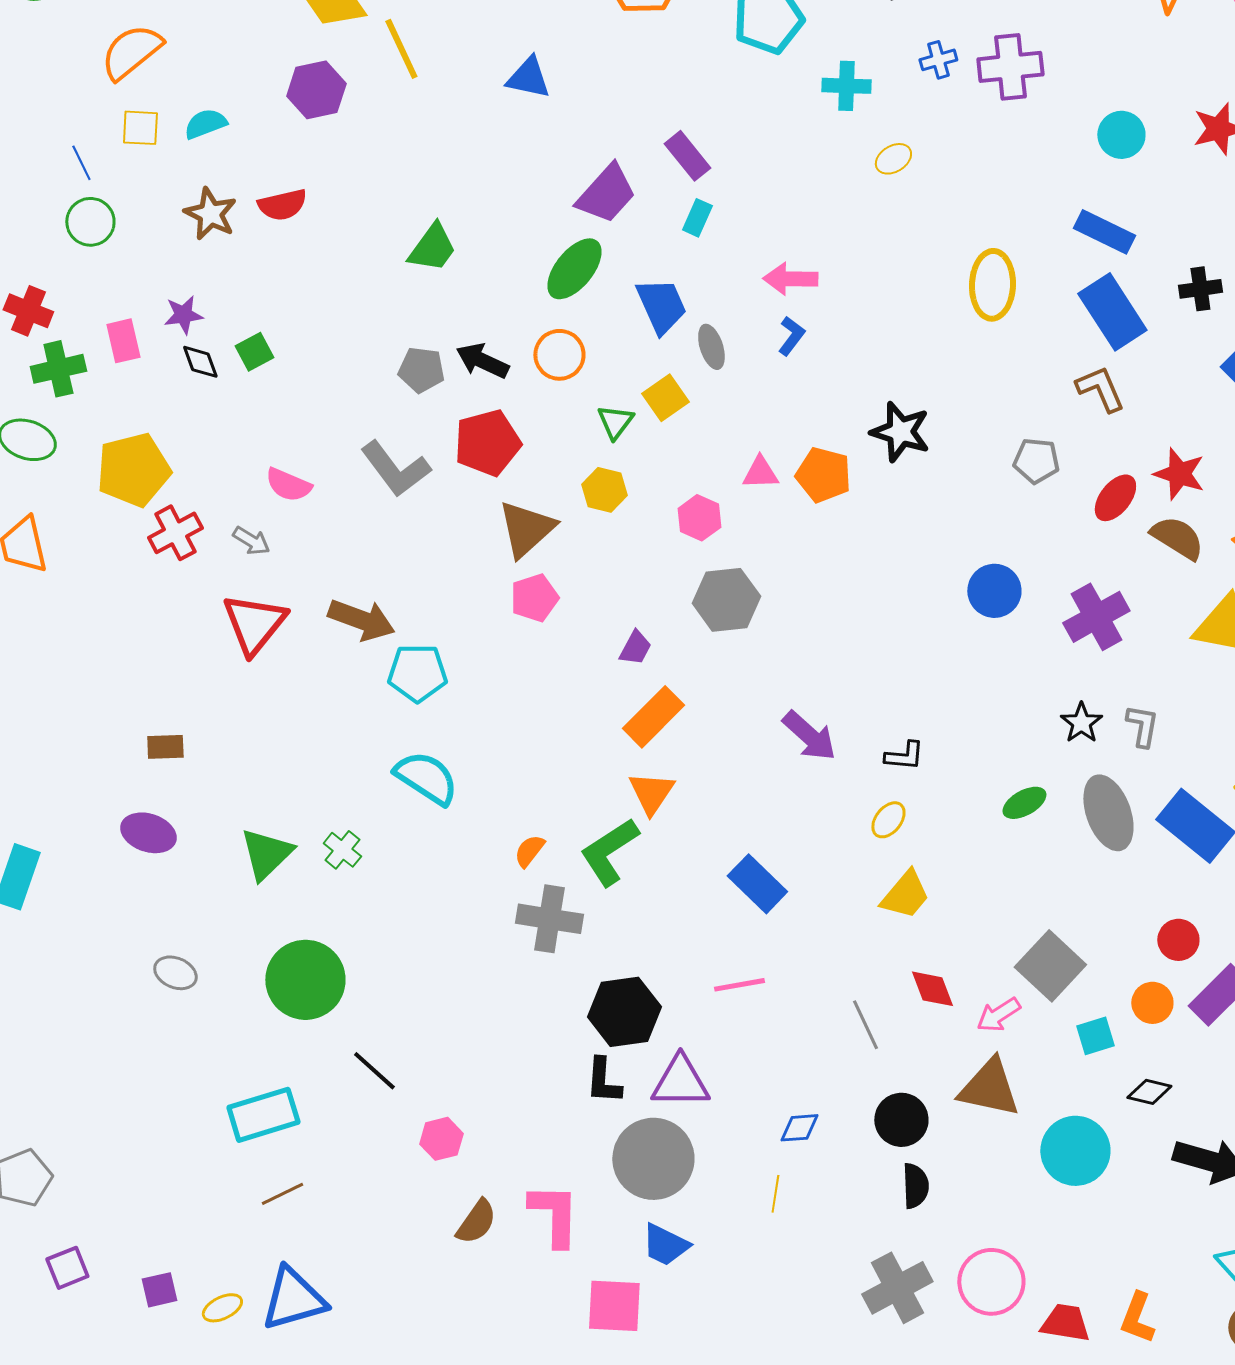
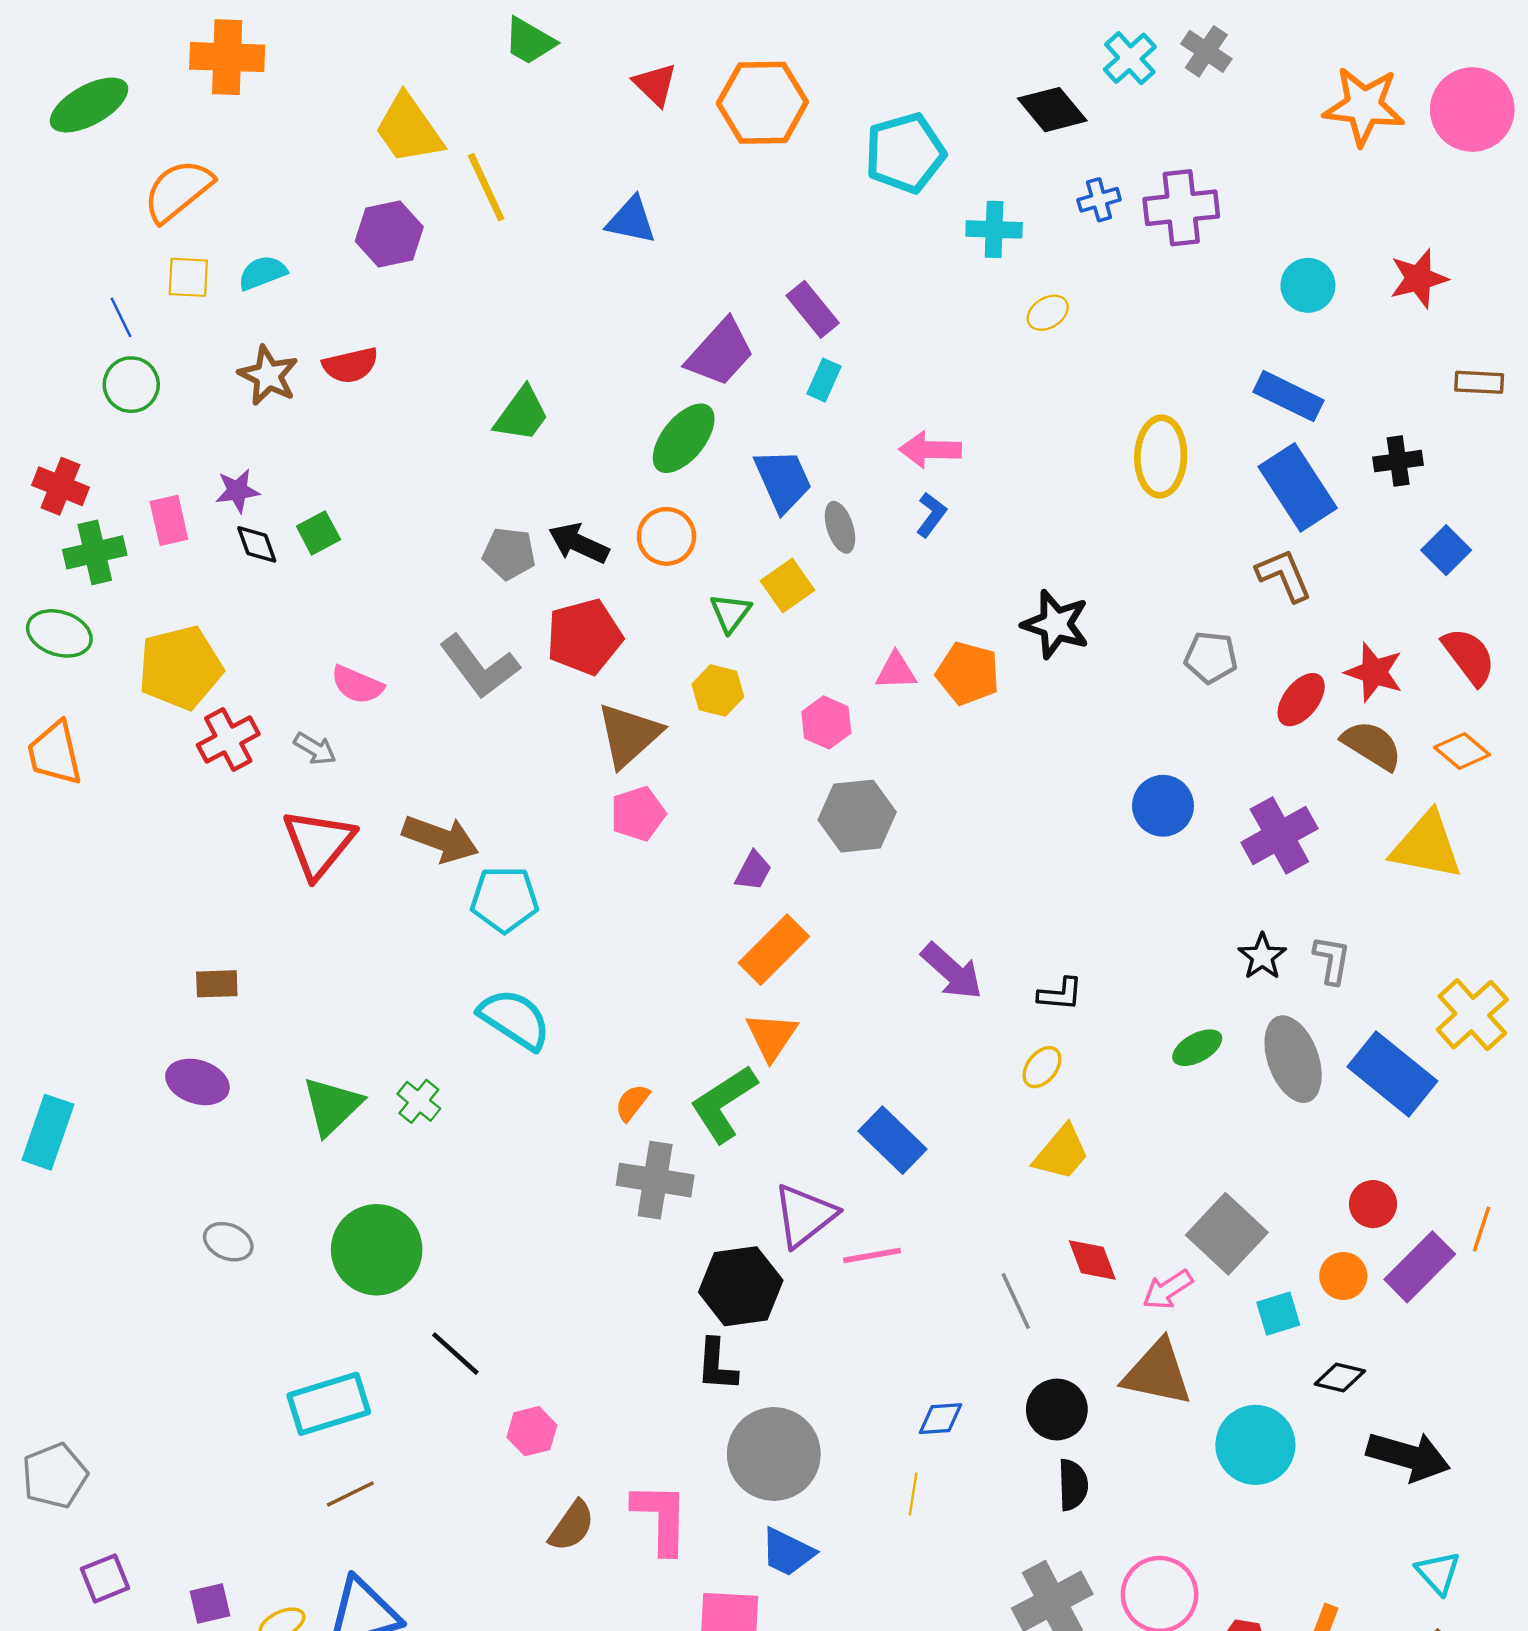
purple triangle: (680, 1082) -> (805, 1215), moved, turned -38

